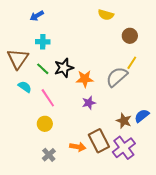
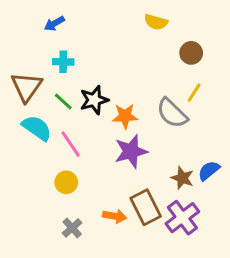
gray semicircle: (117, 77) -> (172, 113), turned -95
cyan semicircle: (25, 87) -> (37, 128), size x1.5
purple star: (89, 103) -> (131, 151), size x1.6

